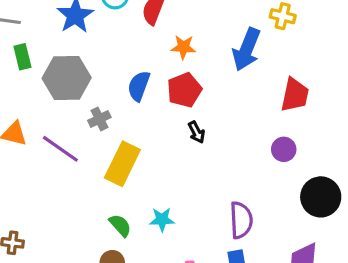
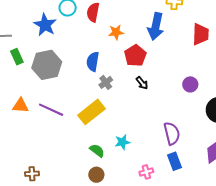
red pentagon: (184, 90) -> (135, 56), moved
red trapezoid: (295, 95) -> (201, 34), moved
gray cross: (99, 119) -> (106, 82), moved
black arrow: (196, 132) -> (142, 83), moved
yellow rectangle: (122, 164) -> (91, 112), turned 36

